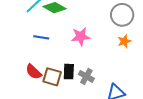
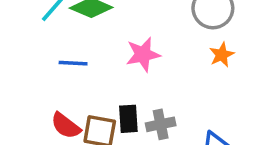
gray cross: (86, 76) -> (161, 124), turned -35

